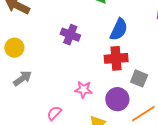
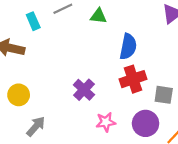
purple cross: (70, 35) -> (84, 90), moved, turned 36

